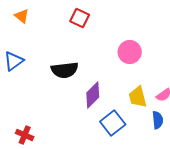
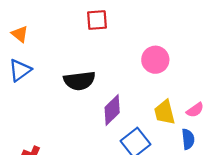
orange triangle: (22, 16) -> (20, 34), moved
red square: (80, 18) -> (97, 20), turned -30

